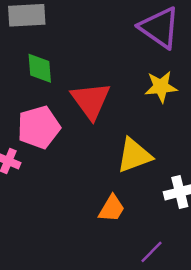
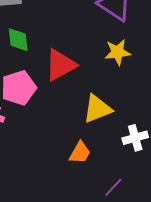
red triangle: (91, 101) -> (60, 65), turned 39

